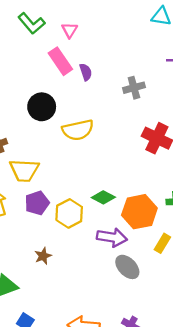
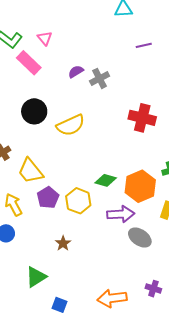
pink rectangle: (60, 61) -> (29, 63), moved
purple semicircle: (86, 72) -> (76, 72), moved, turned -91
gray cross: (134, 88) -> (100, 78), moved
yellow trapezoid: (24, 170) -> (30, 171), turned 60

